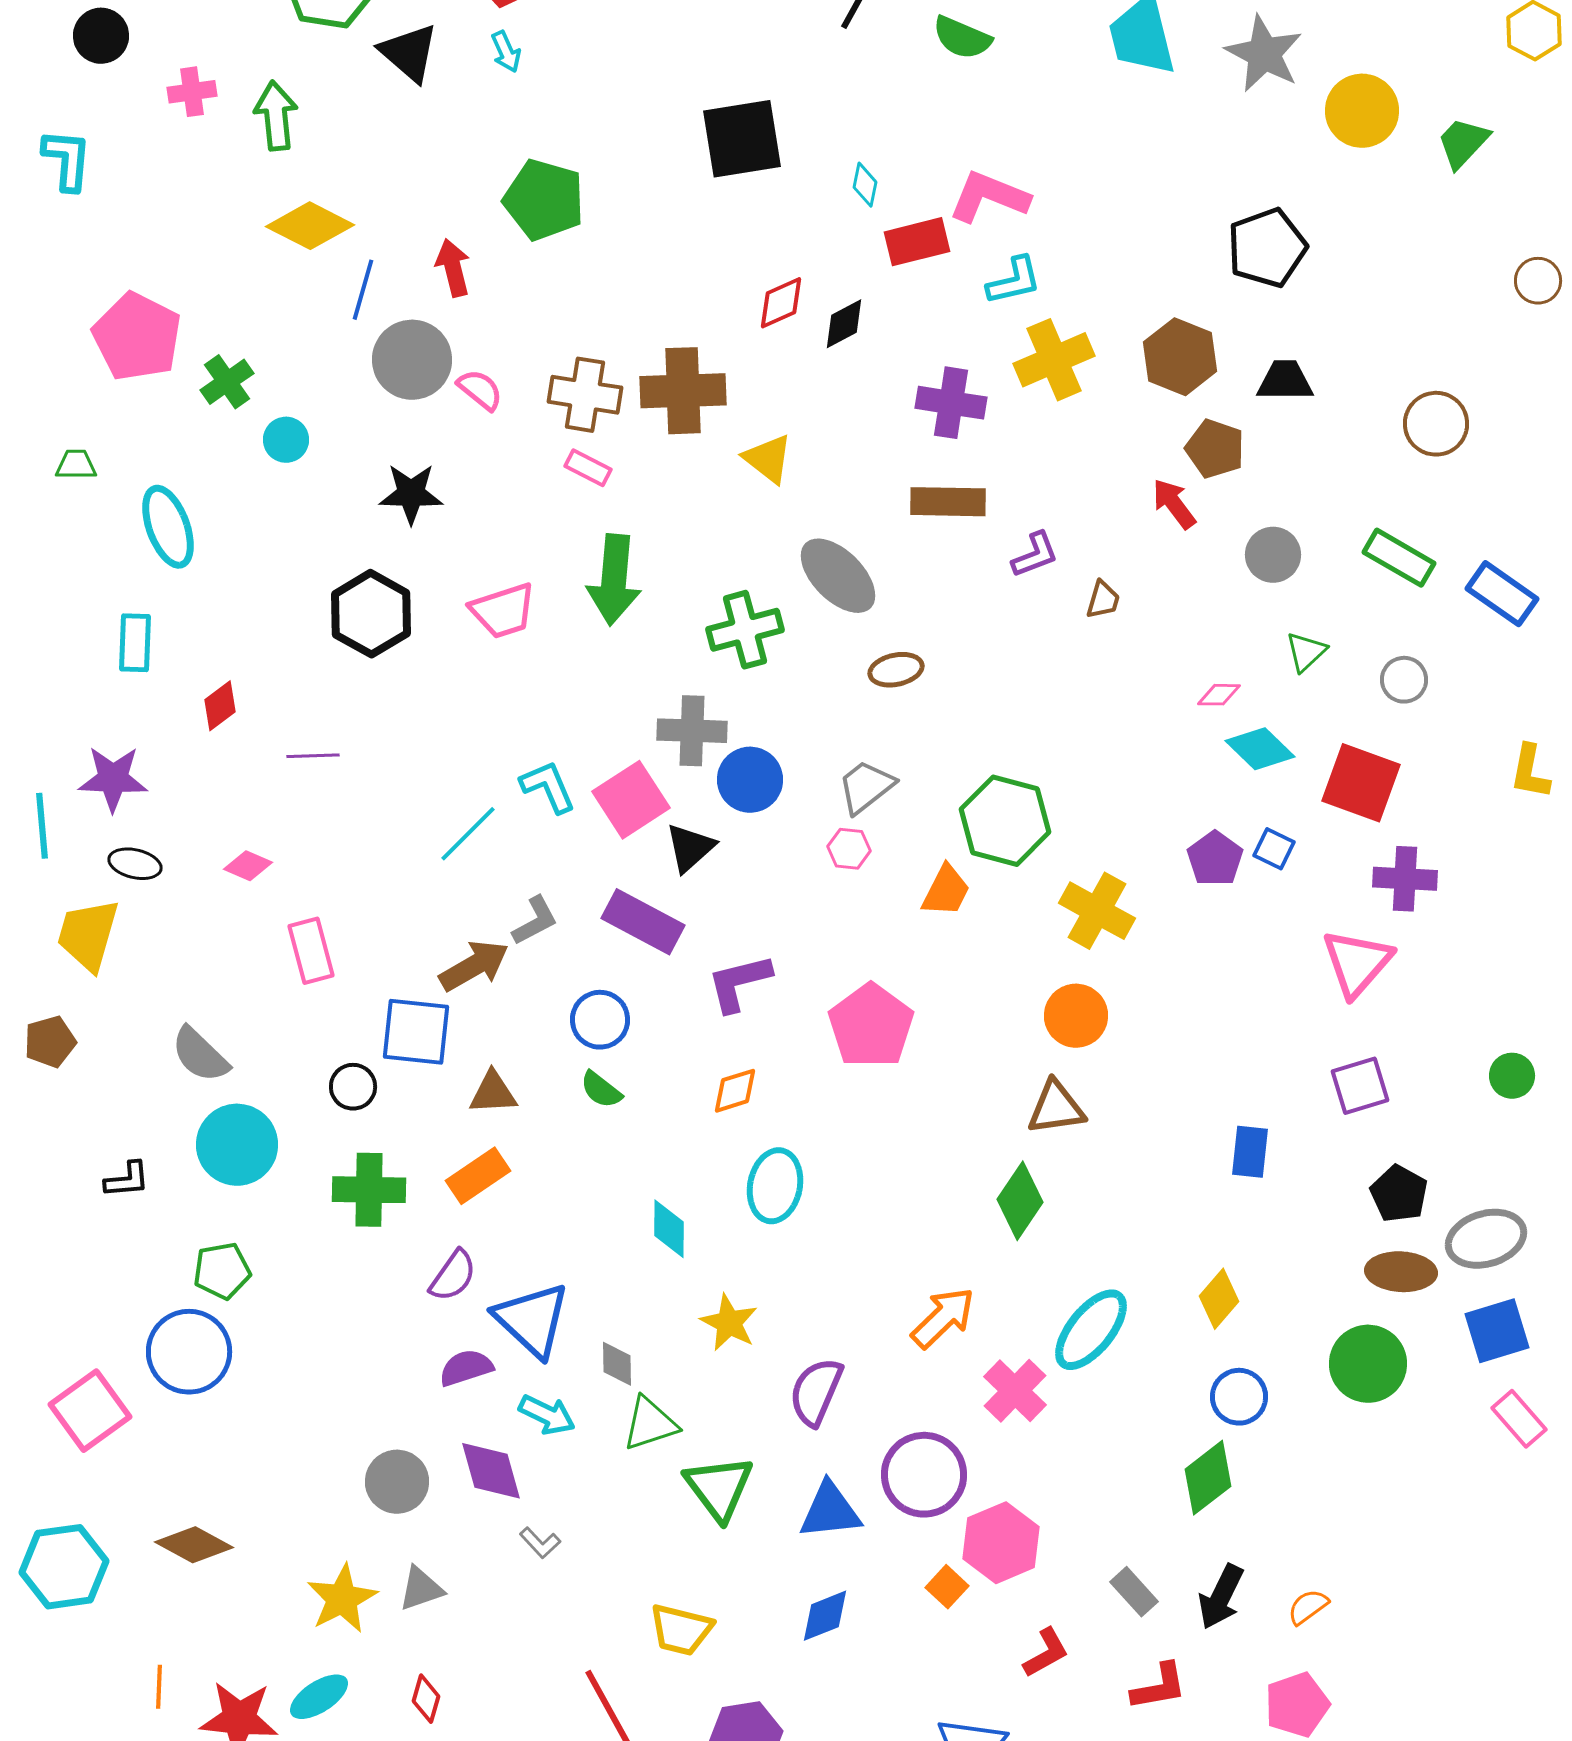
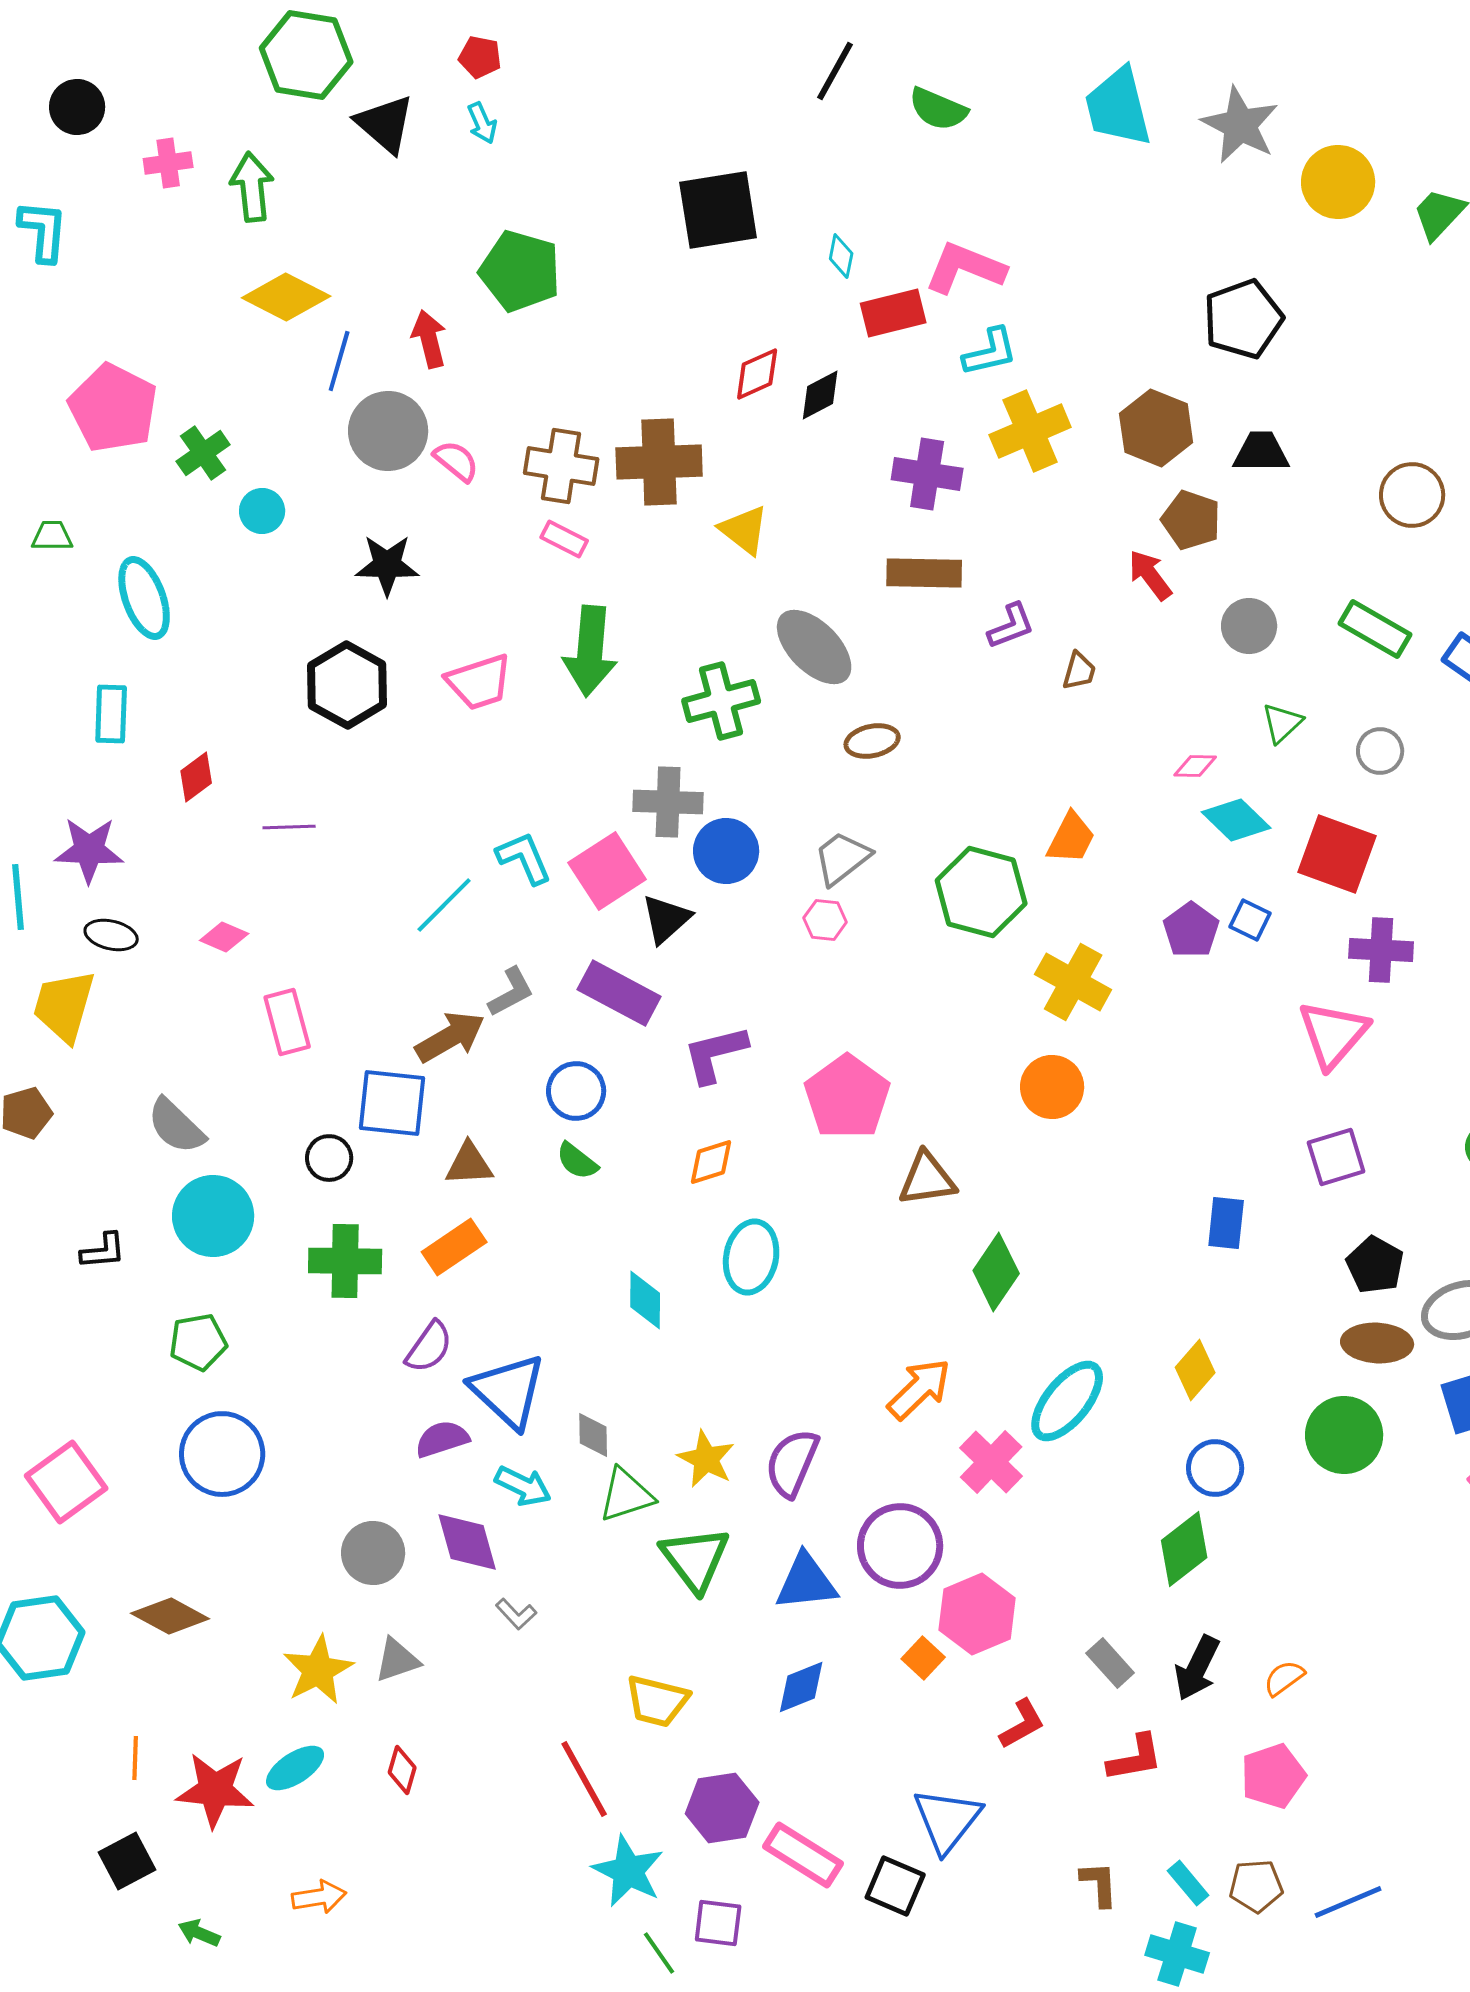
orange trapezoid: (946, 891) -> (1071, 838), moved
brown triangle: (1056, 1108) -> (927, 1179), moved
yellow star: (729, 1323) -> (706, 1459), moved
blue circle: (189, 1352) -> (222, 1454), moved

